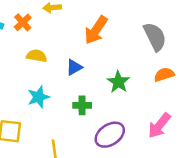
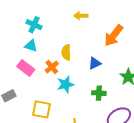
orange cross: (23, 22) -> (52, 67), moved
yellow semicircle: (37, 56) -> (66, 52), turned -105

